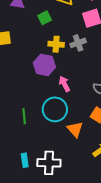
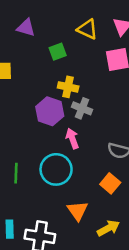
gray cross: (78, 43) -> (82, 108), moved, turned 35
orange triangle: (75, 129) -> (78, 211), moved

